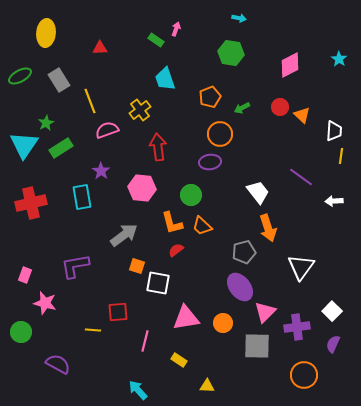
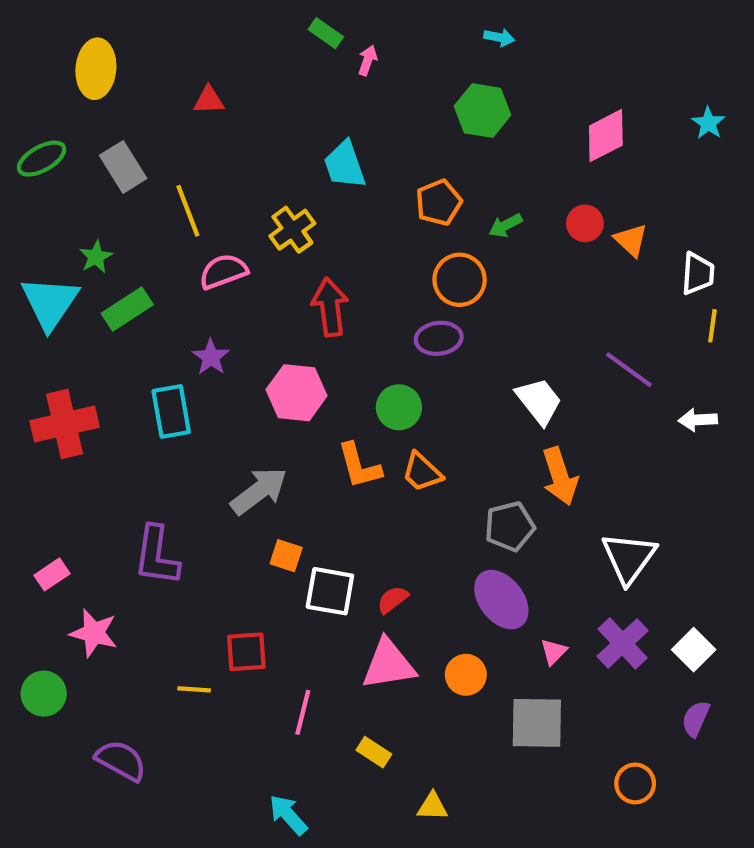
green rectangle: (156, 40) -> (326, 33), moved
red semicircle: (176, 250) -> (393, 600), moved
purple L-shape: (75, 266) -> (157, 556), turned -72
pink rectangle: (25, 275) -> (52, 574), turned 35
pink triangle: (265, 312) -> (554, 652), size x0.6
purple cross: (297, 327) -> (623, 643), moved, turned -35
orange circle: (304, 375) -> (635, 783), size x0.7

